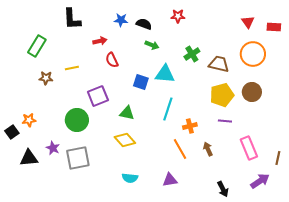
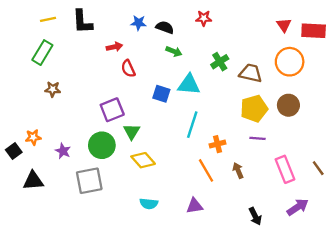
red rectangle: (274, 27) -> (314, 31), size x1.5
yellow line: (72, 68) -> (48, 19), moved
green triangle: (127, 113) -> (132, 132), moved, turned 49
green circle: (77, 120) -> (102, 145), moved
purple star: (53, 148) -> (63, 151), moved
brown line: (278, 158) -> (318, 168), moved, turned -48

